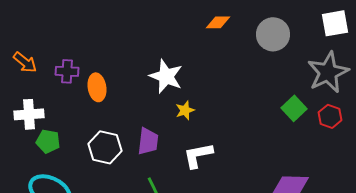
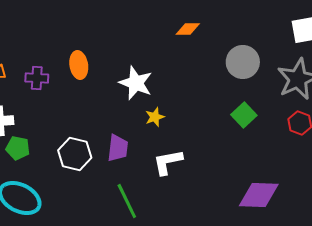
gray circle: (273, 34) -> (243, 62), moved
orange ellipse: (97, 87) -> (79, 65), moved
green square: (294, 108) -> (244, 115), moved

